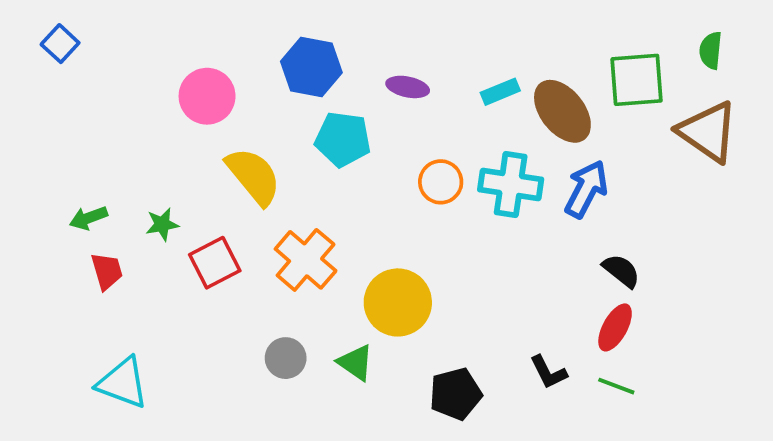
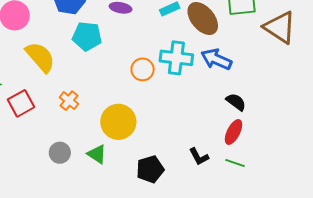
orange circle: (441, 182) -> (143, 69), moved
blue arrow: (586, 189) -> (216, 59), turned -92
orange cross: (306, 260) -> (69, 101), size x0.6

